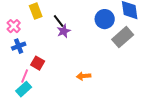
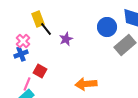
black line: (59, 21) -> (46, 29), moved
pink cross: (14, 26) -> (23, 41), moved
orange arrow: (84, 76) -> (86, 84), size x1.5

